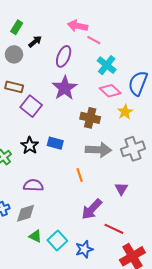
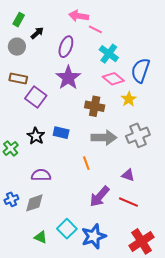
purple triangle: (121, 189) -> (128, 175), turned -40
red line: (114, 229) -> (128, 202), moved
green triangle: (35, 236) -> (41, 237), moved
blue star: (84, 249) -> (94, 236), size x1.4

